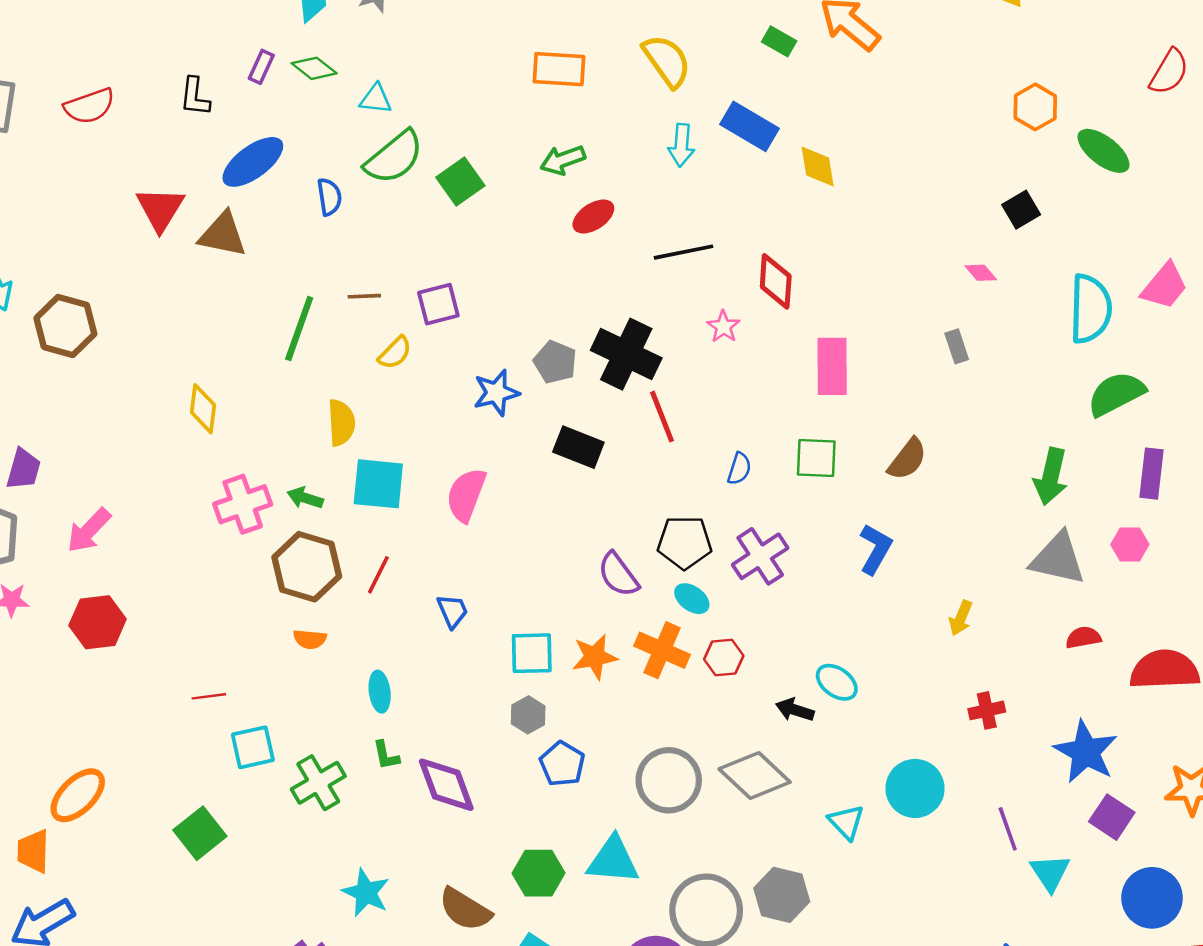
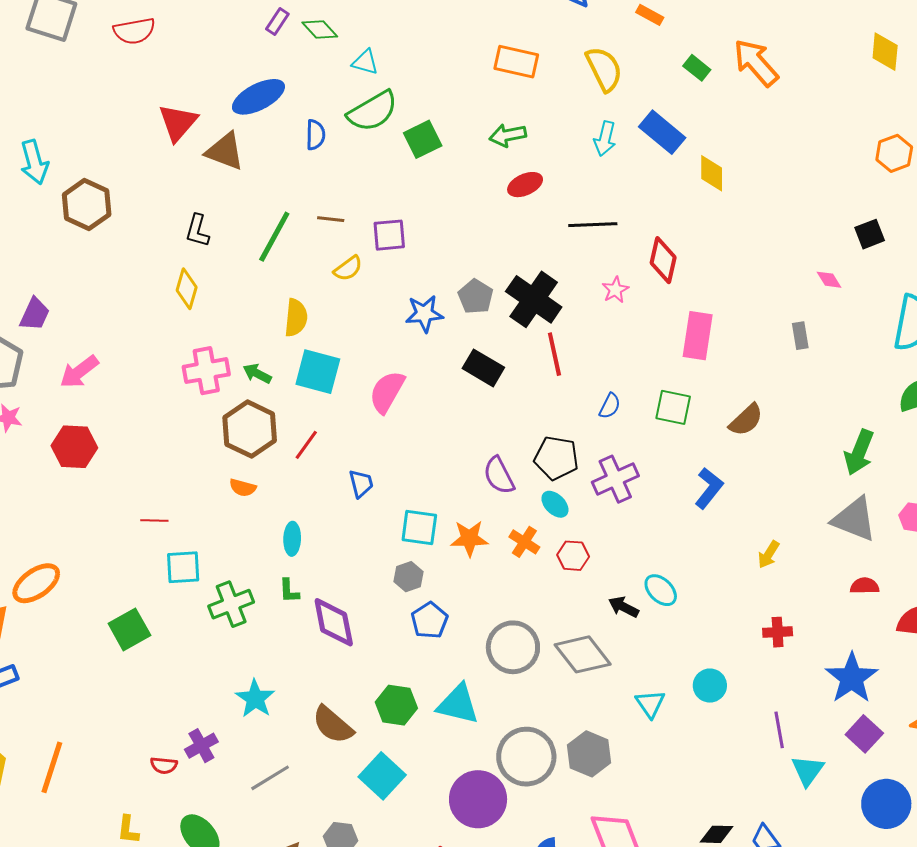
black L-shape: (195, 97) -> (197, 231), moved
orange cross: (662, 650) -> (524, 542), size x0.7
cyan circle: (915, 788) -> (710, 686), size x0.7

